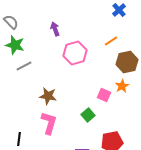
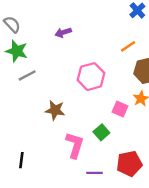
purple arrow: (55, 29) -> (63, 32), turned -88
pink hexagon: (75, 53) -> (91, 77), moved
pink L-shape: (49, 123) -> (75, 145), moved

